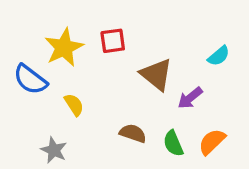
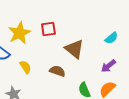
purple arrow: (190, 98) -> (108, 66), moved
brown semicircle: (133, 133) -> (57, 71), moved

